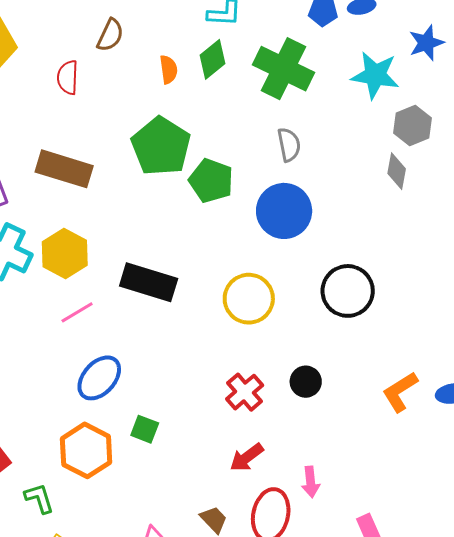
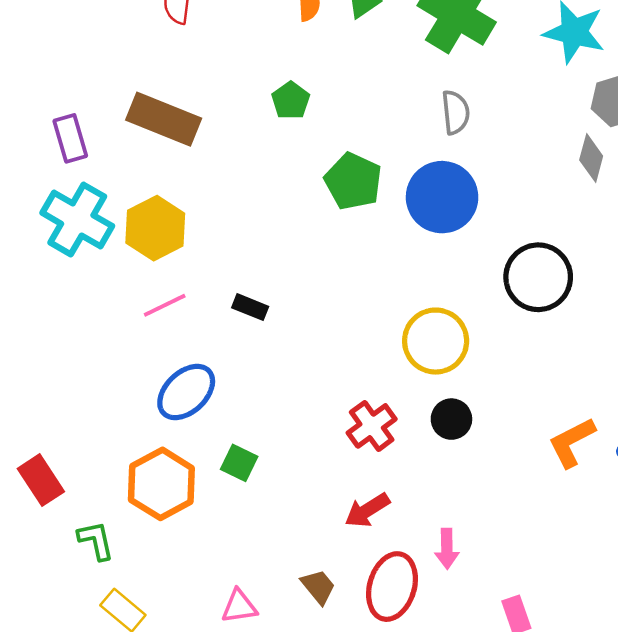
green pentagon: (161, 146) -> (291, 101), size x0.5
green pentagon: (211, 181) -> (353, 181), moved
black rectangle: (149, 282) -> (250, 307), moved, size x0.5
black circle: (348, 291) -> (538, 277), moved
yellow circle: (249, 299) -> (436, 341), moved

